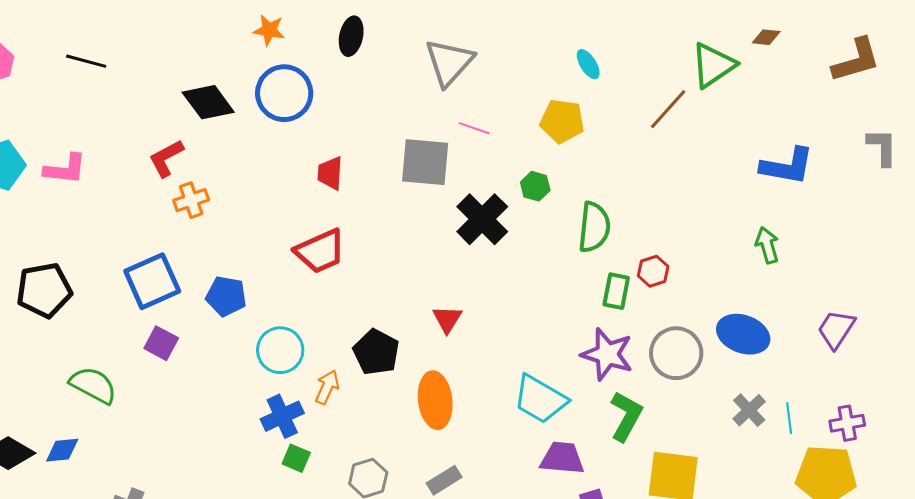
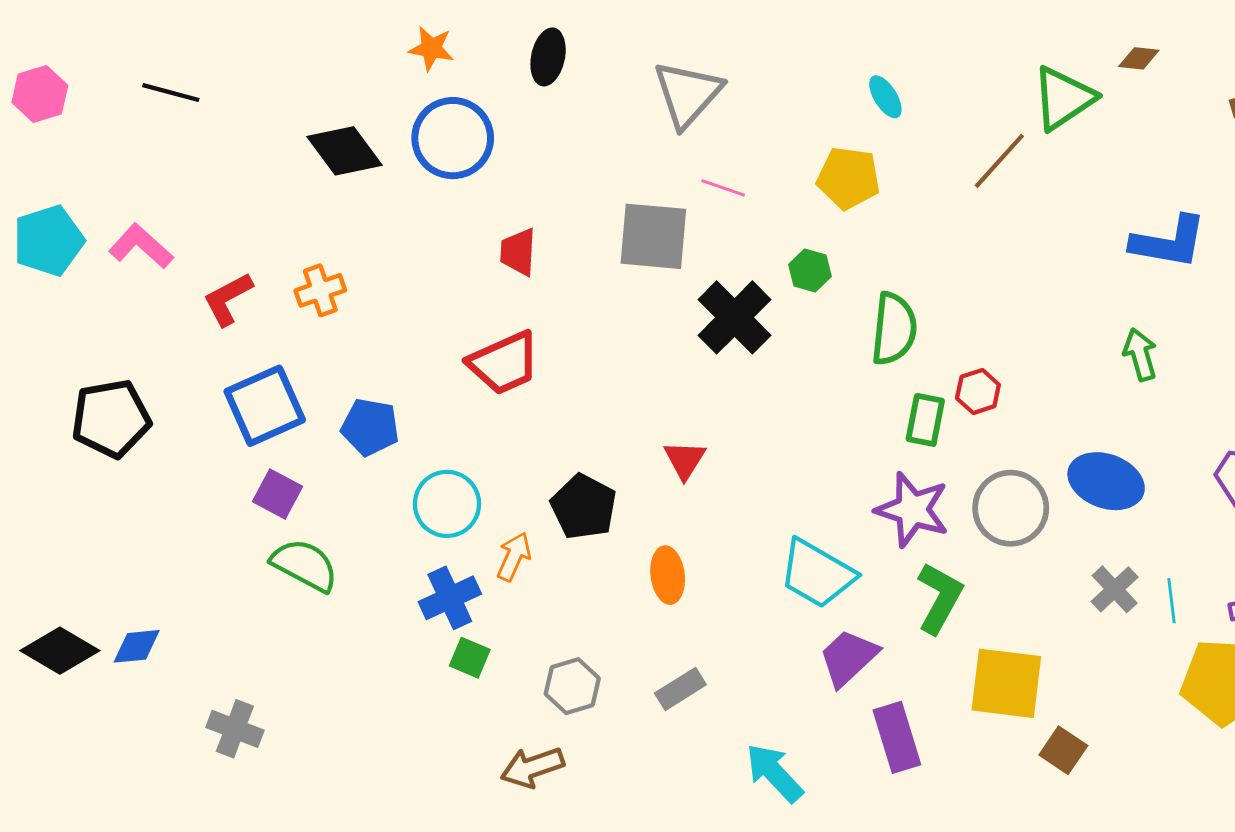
red L-shape: (166, 158) -> (228, 299), moved
pink L-shape: (65, 169) -> (141, 246), turned -144
green semicircle: (93, 385) -> (305, 565), moved
orange ellipse: (435, 400) -> (668, 575), size x0.7
purple trapezoid: (562, 458) -> (848, 658), turned -48

